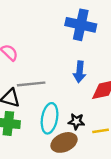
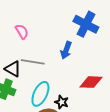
blue arrow: (80, 72) -> (66, 50), moved

